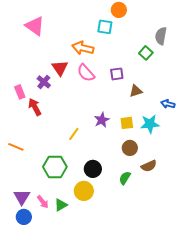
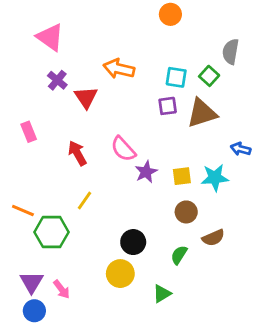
cyan square: (105, 27) -> (176, 77), moved
pink semicircle: (86, 73) -> (123, 149), moved
purple cross: (44, 82) -> (57, 80), moved
brown triangle: (136, 91) -> (202, 113), moved, size x1.6
red arrow: (35, 107) -> (77, 153), moved
yellow line: (74, 134) -> (84, 201), moved
green hexagon: (55, 167) -> (52, 232), moved
green triangle: (61, 205) -> (162, 294), moved

